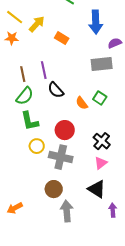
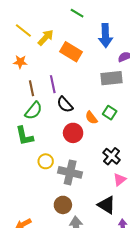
orange star: (12, 38) -> (20, 62), moved
orange rectangle: (62, 38) -> (71, 52), size x1.5
green L-shape: (30, 121) -> (24, 136), moved
red circle: (65, 130) -> (73, 133), moved
pink triangle: (101, 163) -> (120, 180), moved

